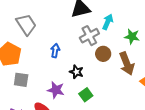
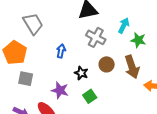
cyan arrow: (108, 22) -> (124, 26), moved
gray cross: (89, 36) -> (96, 37), turned -36
brown circle: (103, 54) -> (107, 64), moved

